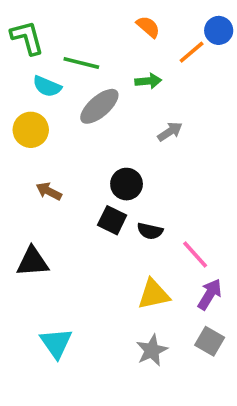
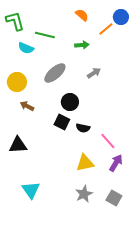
gray ellipse: (99, 106) -> (55, 73), moved
yellow circle: (31, 130) -> (17, 82), moved
gray square: (210, 341) -> (114, 198), moved

